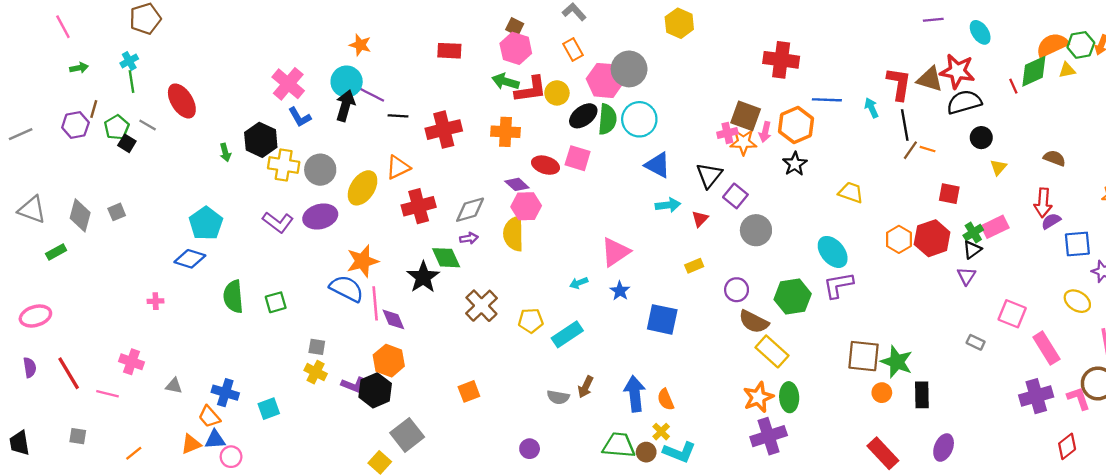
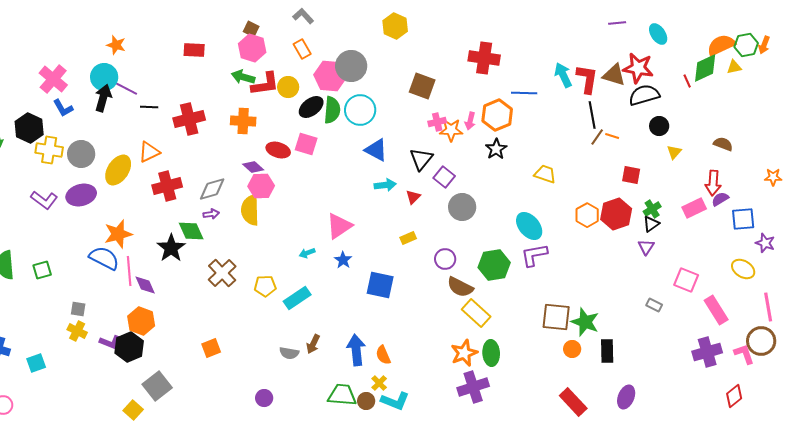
cyan arrow: (871, 108) -> (563, 75), moved, size x1.4
brown square: (746, 116) -> (422, 86), moved
pink rectangle: (995, 227) -> (694, 208), moved

